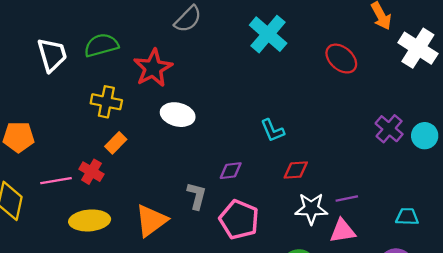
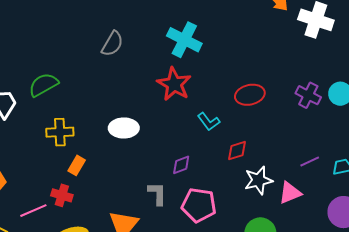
red ellipse: (341, 59) -> (250, 95), moved, turned -40
red star: (153, 68) -> (174, 84), moved
purple line: (347, 198) -> (310, 161), moved

